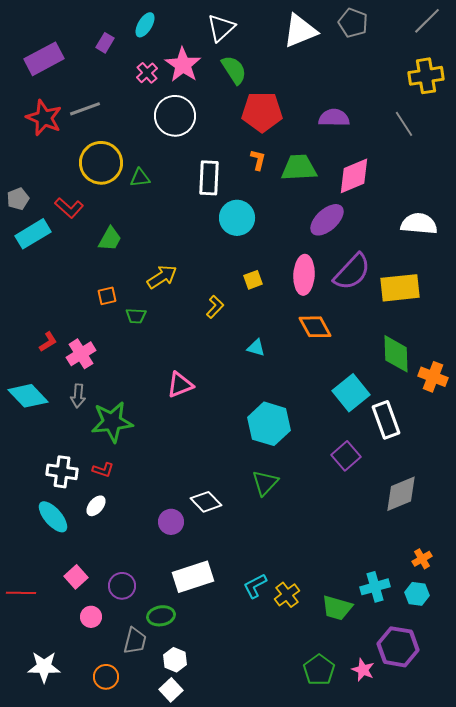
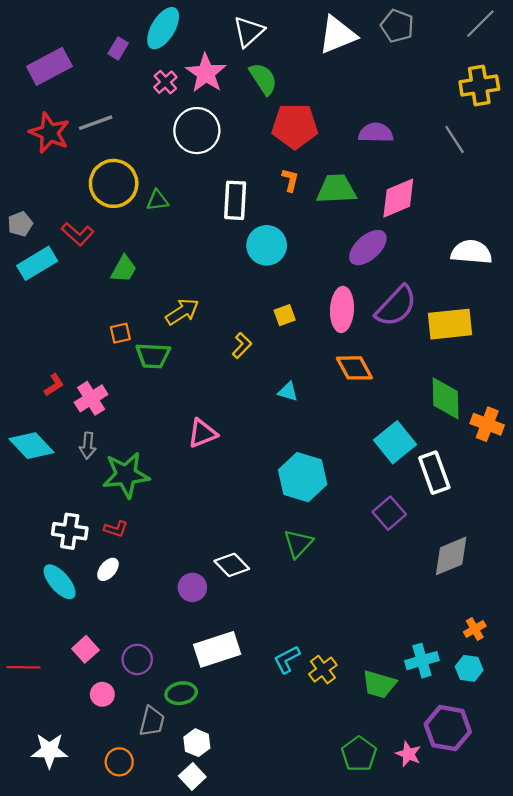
cyan ellipse: (145, 25) -> (163, 28), size x1.5
green trapezoid: (136, 316) -> (153, 356), size x1.5

